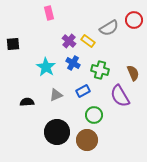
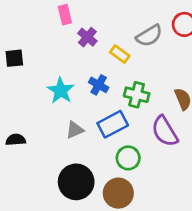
purple cross: (69, 41) -> (87, 37), moved
blue rectangle: (83, 91) -> (113, 124), size x1.5
black semicircle: (27, 102) -> (16, 140), moved

